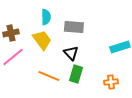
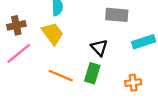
gray rectangle: (74, 27) -> (117, 15), moved
black triangle: (71, 53) -> (99, 48), moved

